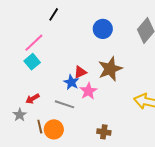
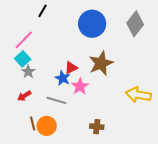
blue circle: (103, 29) -> (92, 24), size x1.4
gray star: (20, 115) -> (28, 72), moved

